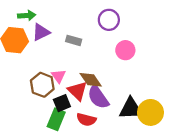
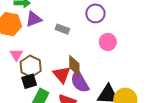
pink triangle: (59, 76) -> (16, 55), moved
brown diamond: (91, 80) -> (74, 66), turned 30
black square: (62, 103) -> (29, 81), moved

